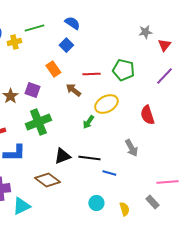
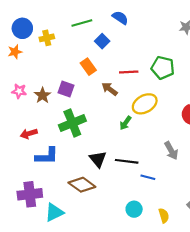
blue semicircle: (72, 23) -> (120, 18), moved
green line: (34, 28) -> (82, 23), moved
black triangle: (62, 156) -> (98, 159), turned -48

